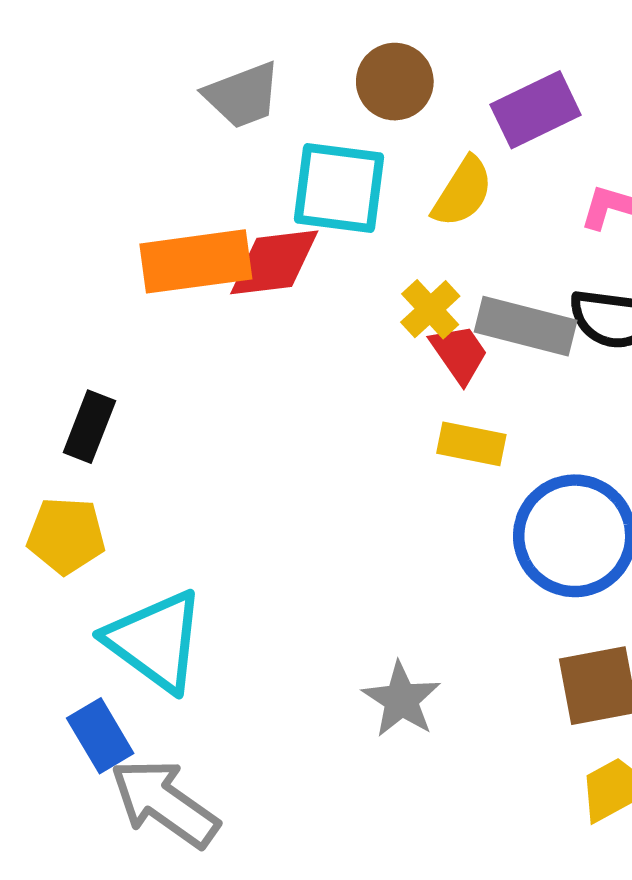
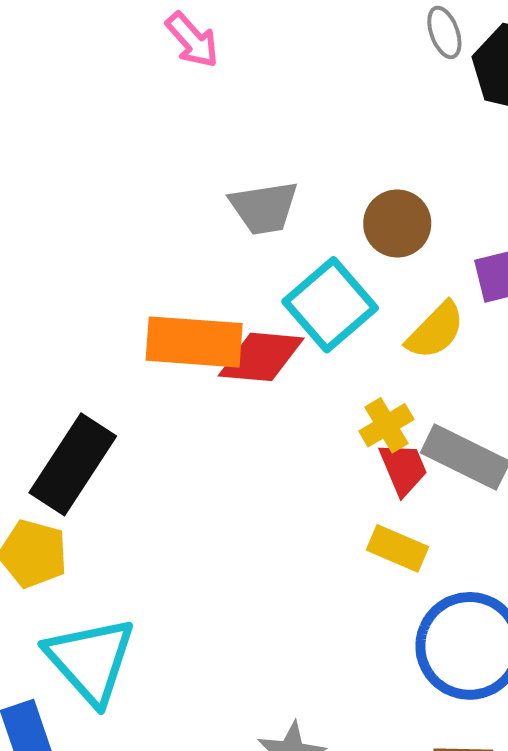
cyan square: (339, 188) -> (330, 305), turned 30
black rectangle: (89, 427) -> (73, 464), size x1.6

